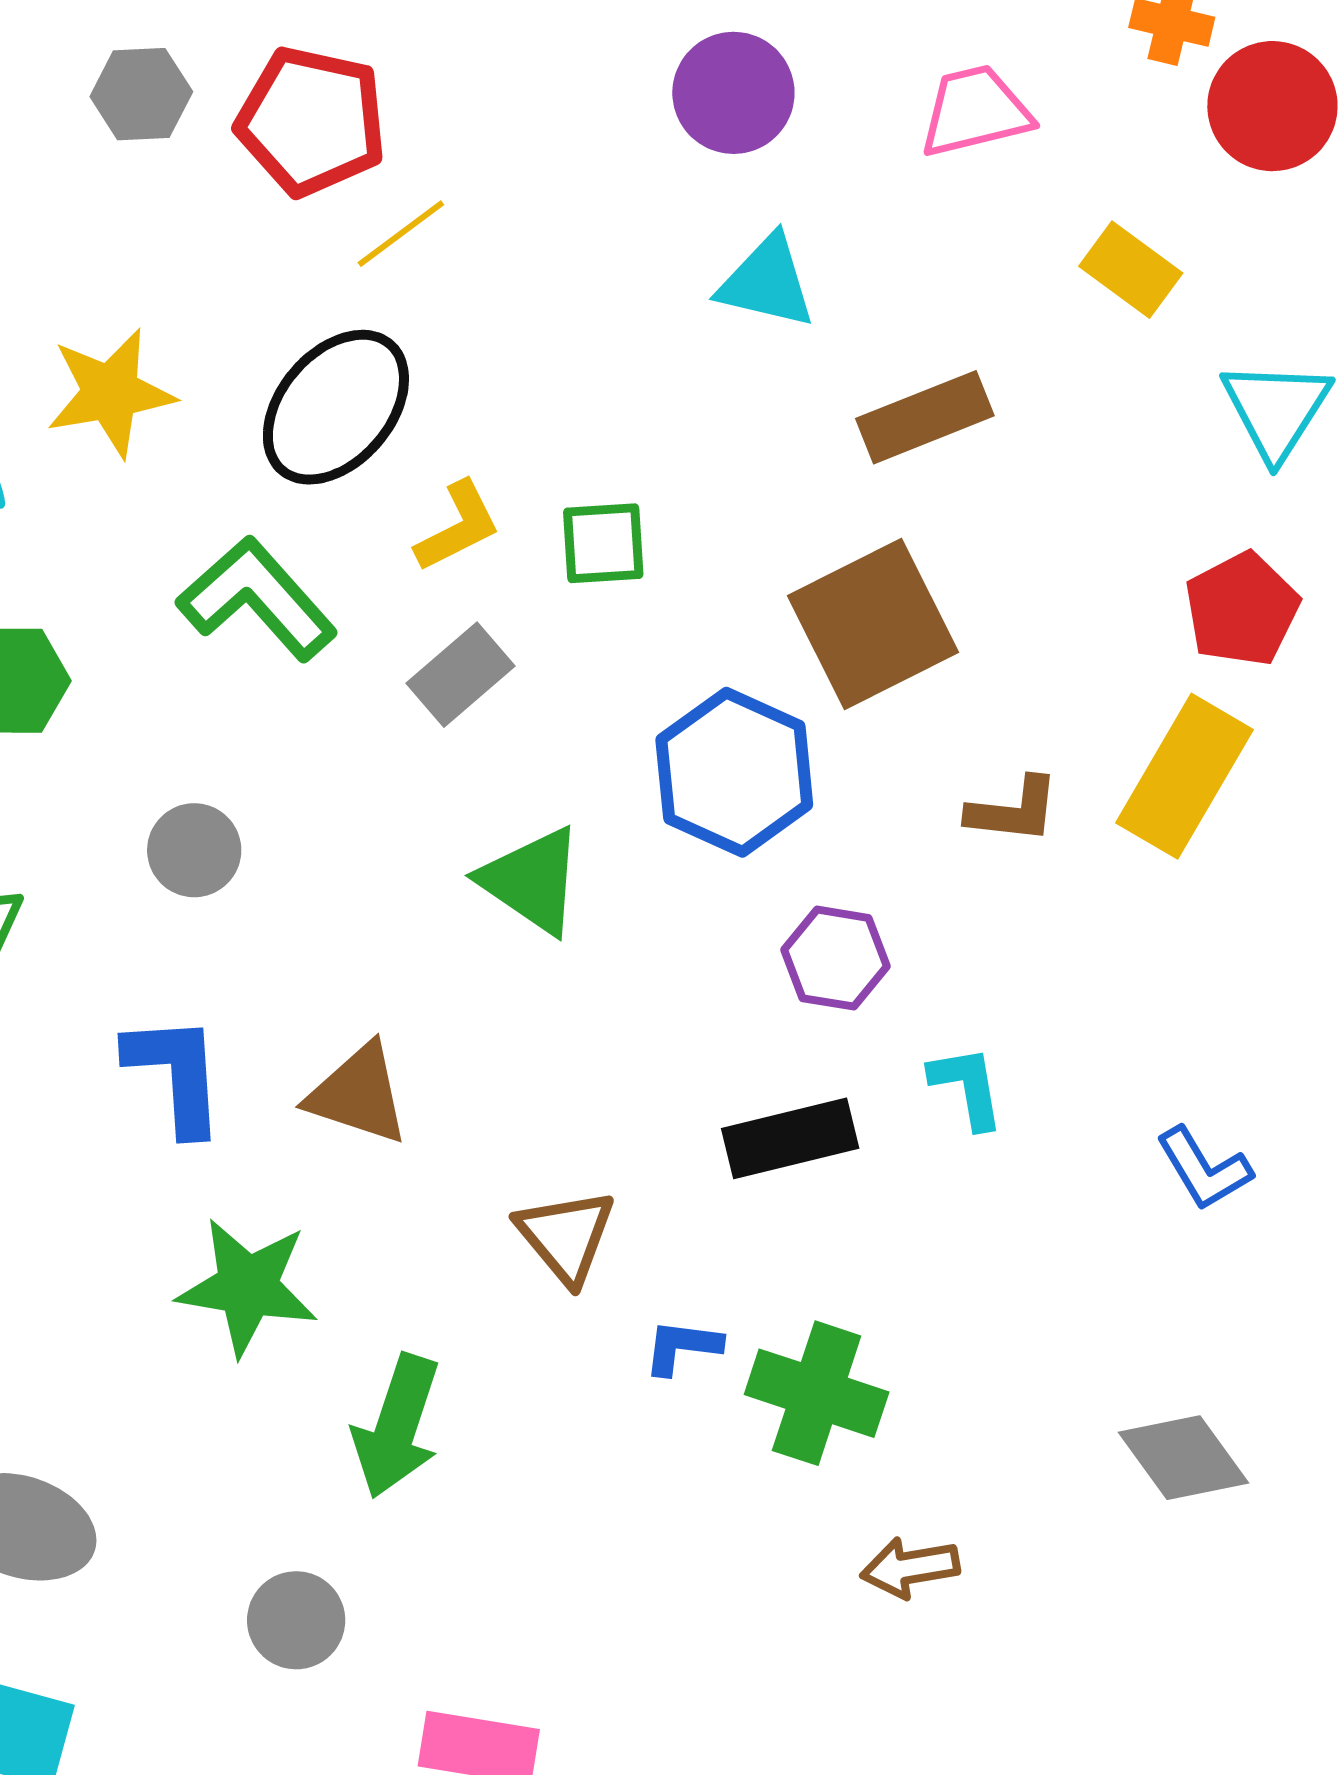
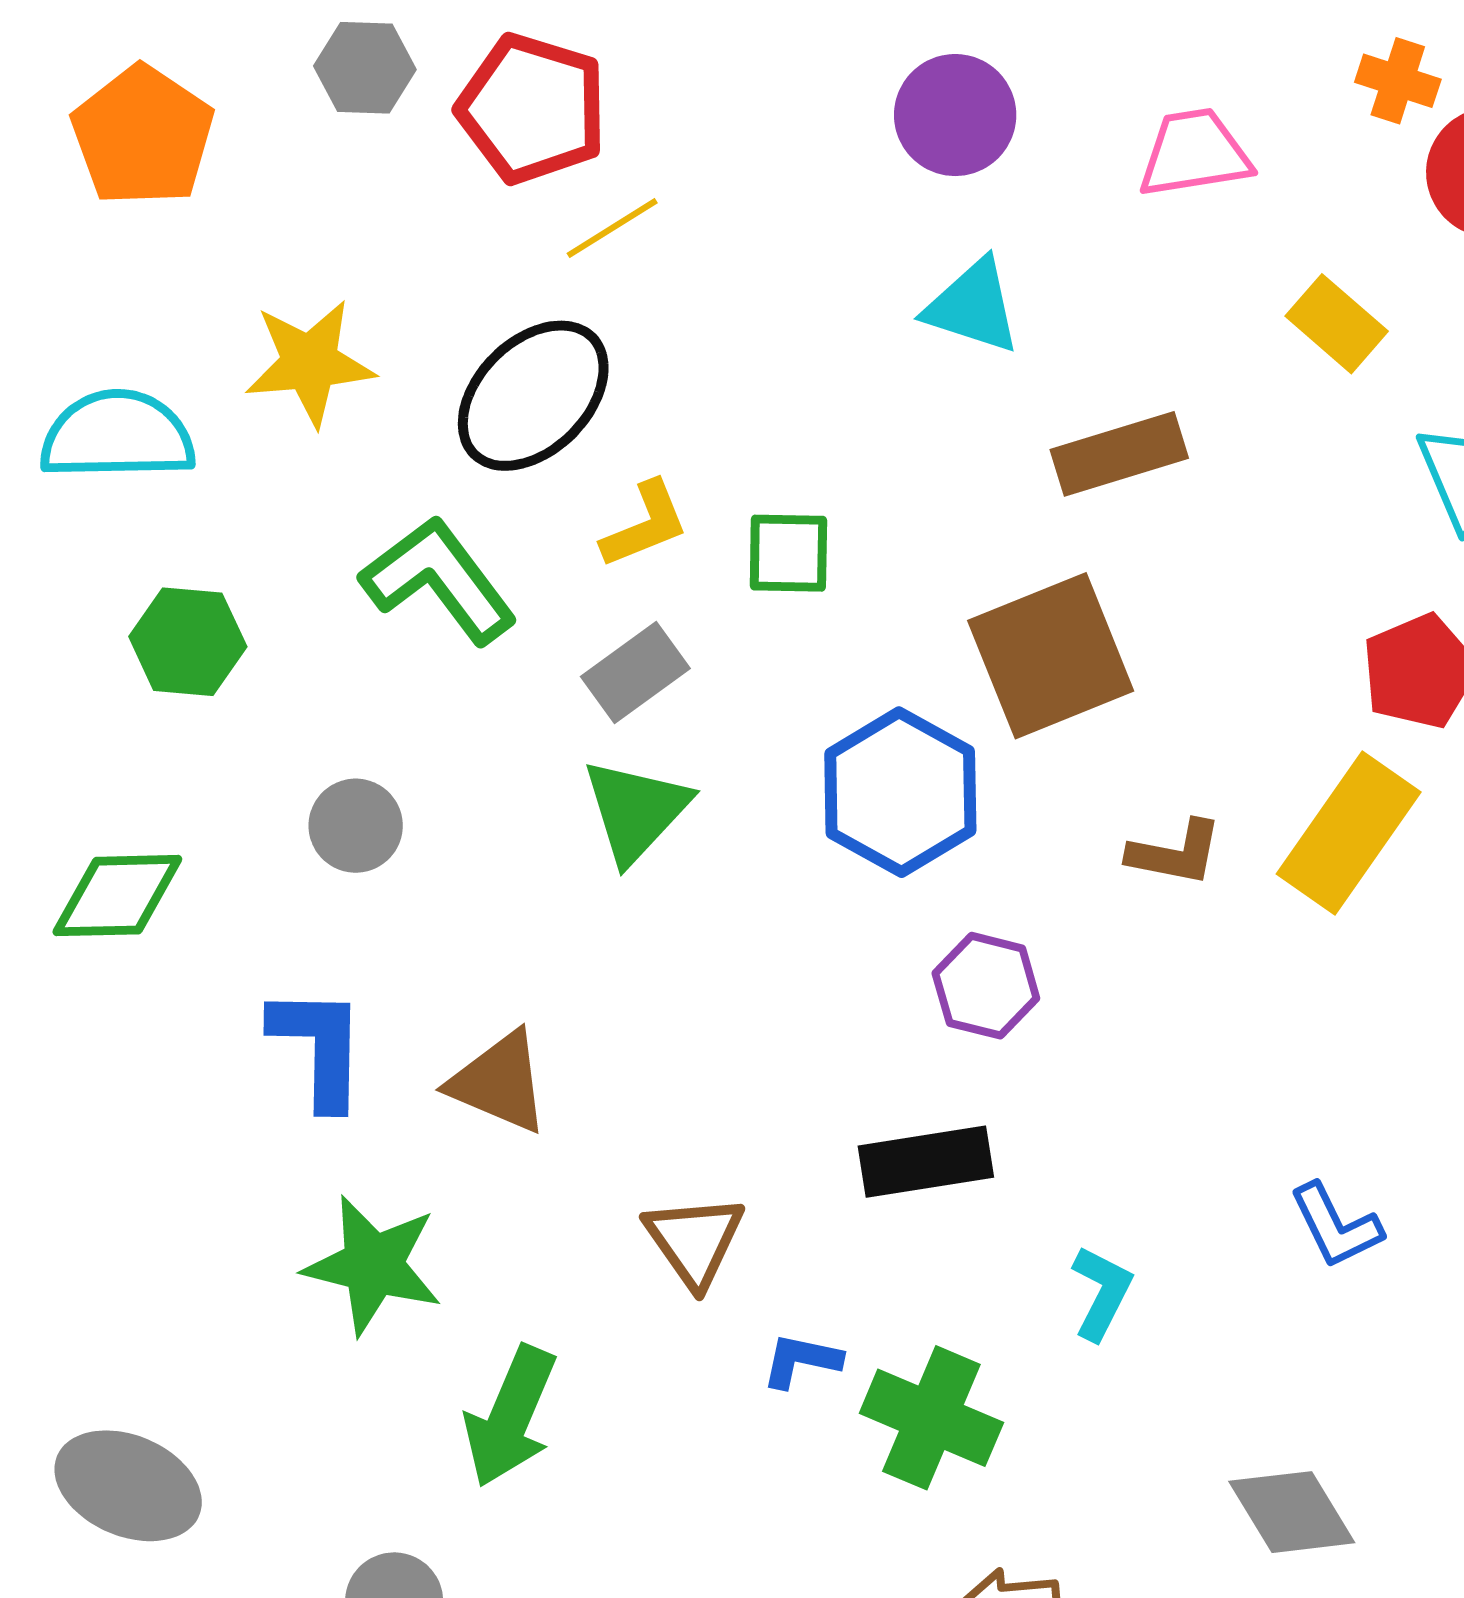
green triangle: (532, 881) -> (636, 811), moved, turned 34
cyan L-shape: (967, 1087) -> (1102, 1293), moved, turned 32

